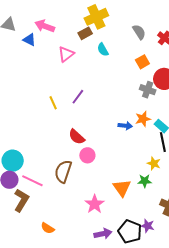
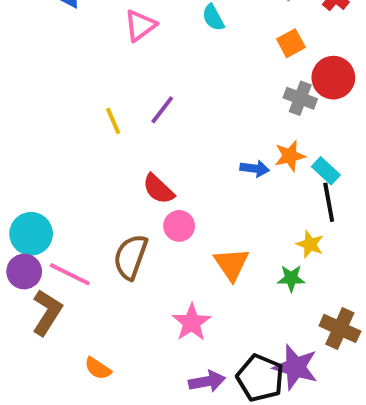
orange triangle: (122, 188) -> (231, 264), moved
purple star: (148, 226) -> (295, 367), size x1.6

